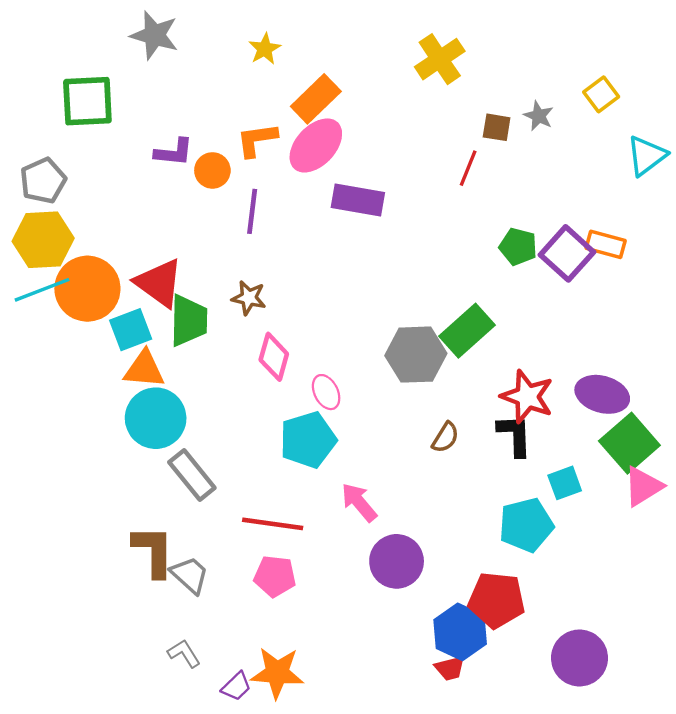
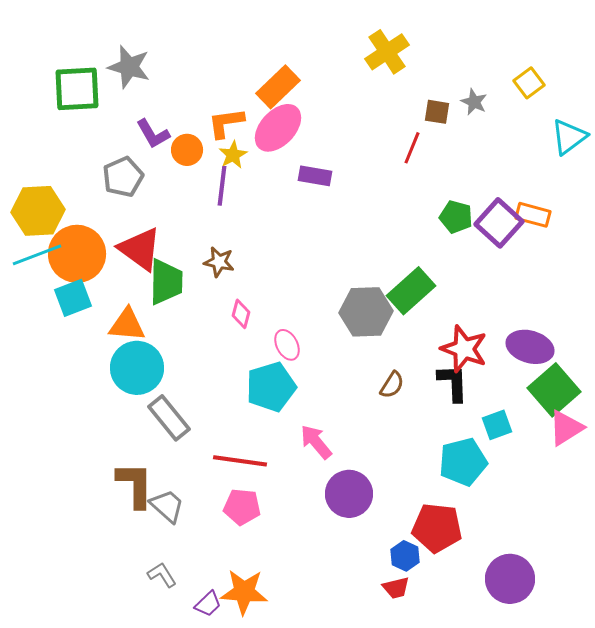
gray star: (154, 35) -> (129, 67), moved
yellow star: (265, 49) -> (233, 155), moved
purple L-shape: (174, 152) -> (153, 134), turned 54
gray pentagon: (43, 181) -> (123, 177), moved
purple rectangle: (358, 200) -> (315, 176), size x0.7
cyan square: (131, 330) -> (73, 298), moved
pink diamond: (274, 357) -> (241, 314), size x0.7
blue hexagon: (460, 632) -> (405, 556), size x0.6

